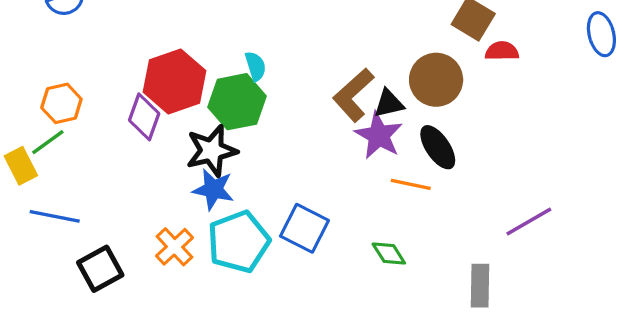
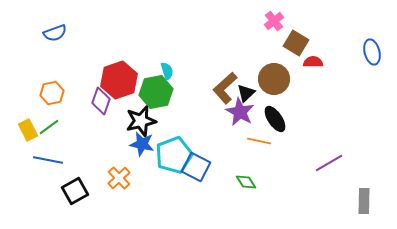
black triangle: (389, 103) -> (246, 93), turned -30
green line: (48, 142) -> (49, 127), moved
cyan pentagon: (239, 242) -> (174, 155), moved
gray rectangle: (480, 286) -> (364, 201), moved

